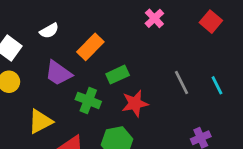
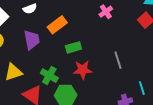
purple trapezoid: (58, 73) -> (32, 40), turned -145
cyan line: (217, 85) -> (142, 88), moved
green cross: (88, 100) -> (49, 76), moved

